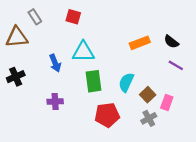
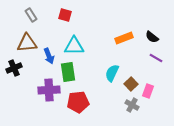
brown triangle: (17, 37) -> (27, 43), moved
green rectangle: (93, 81) -> (68, 72), moved
purple cross: (55, 101) -> (49, 90), size x1.5
red pentagon: (107, 115) -> (78, 102), moved
gray cross: (149, 118) -> (132, 105), turned -32

